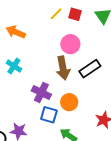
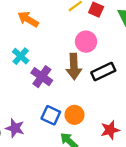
purple cross: (41, 93) -> (42, 77), moved
orange circle: (69, 102) -> (74, 115), moved

